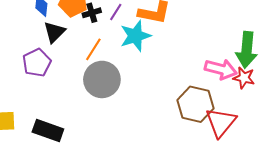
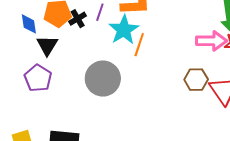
orange line: (93, 49) -> (139, 45), moved
brown hexagon: (195, 104) -> (196, 80), size x0.7

